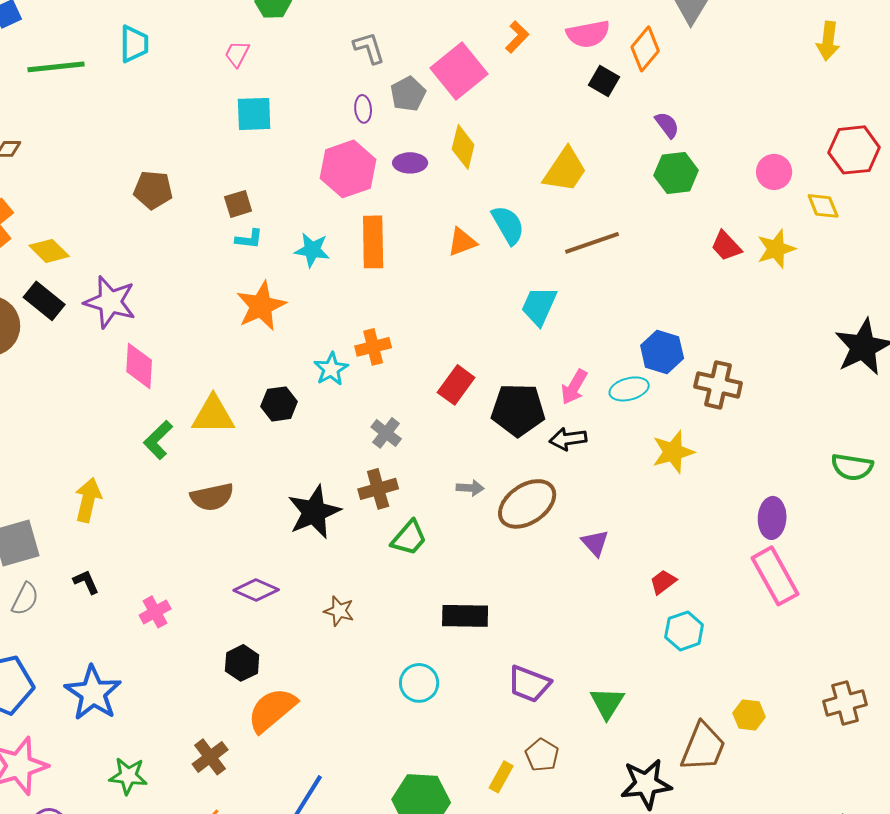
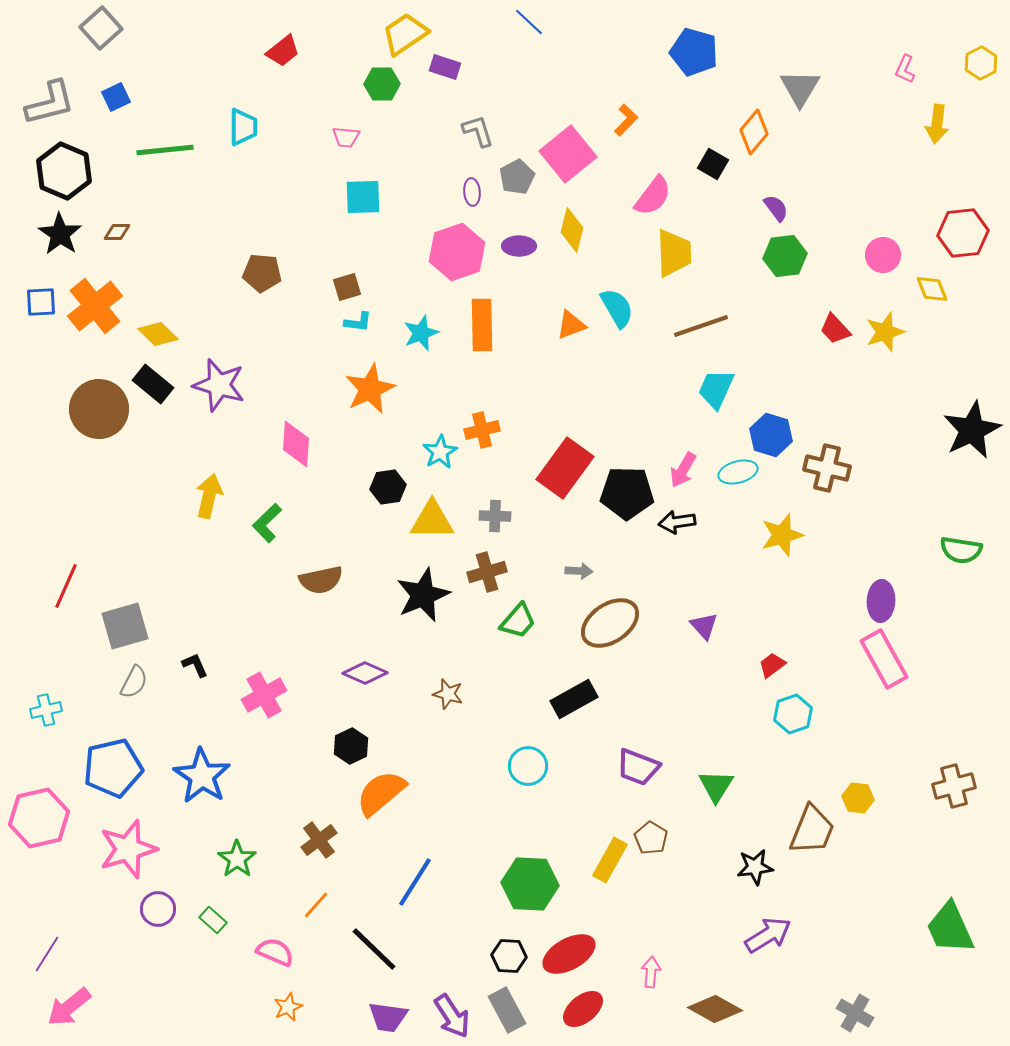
pink semicircle: (588, 34) -> (653, 196), moved, turned -42
pink trapezoid: (237, 54) -> (346, 137), turned -112
yellow trapezoid: (565, 170) -> (674, 253), turned -36
cyan star: (312, 250) -> (421, 333), turned -30
cyan trapezoid: (539, 306) -> (716, 389), moved
pink diamond: (139, 366) -> (296, 444), moved
red rectangle: (456, 385) -> (565, 468), size x1.5
yellow triangle: (213, 415) -> (432, 520), moved
gray cross: (386, 433) -> (495, 516), turned -36
yellow arrow: (88, 500) -> (209, 496), moved
brown ellipse: (527, 504) -> (610, 623), moved
pink cross: (155, 612) -> (264, 695), size x1.4
black rectangle: (465, 616) -> (574, 699), turned -30
green star: (128, 776) -> (237, 859), turned 30
yellow rectangle: (501, 777) -> (610, 860), size x1.4
black star: (646, 784) -> (755, 867), size x0.7

